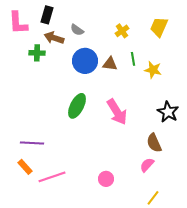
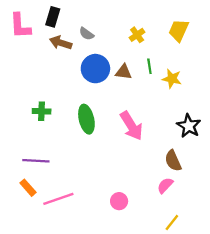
green cross: (37, 53) -> (42, 111), moved
green ellipse: (77, 106) -> (86, 119), turned -40

